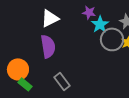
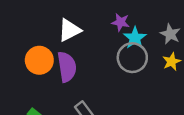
gray circle: (112, 39) -> (132, 58), moved
orange circle: (18, 69) -> (39, 60), moved

